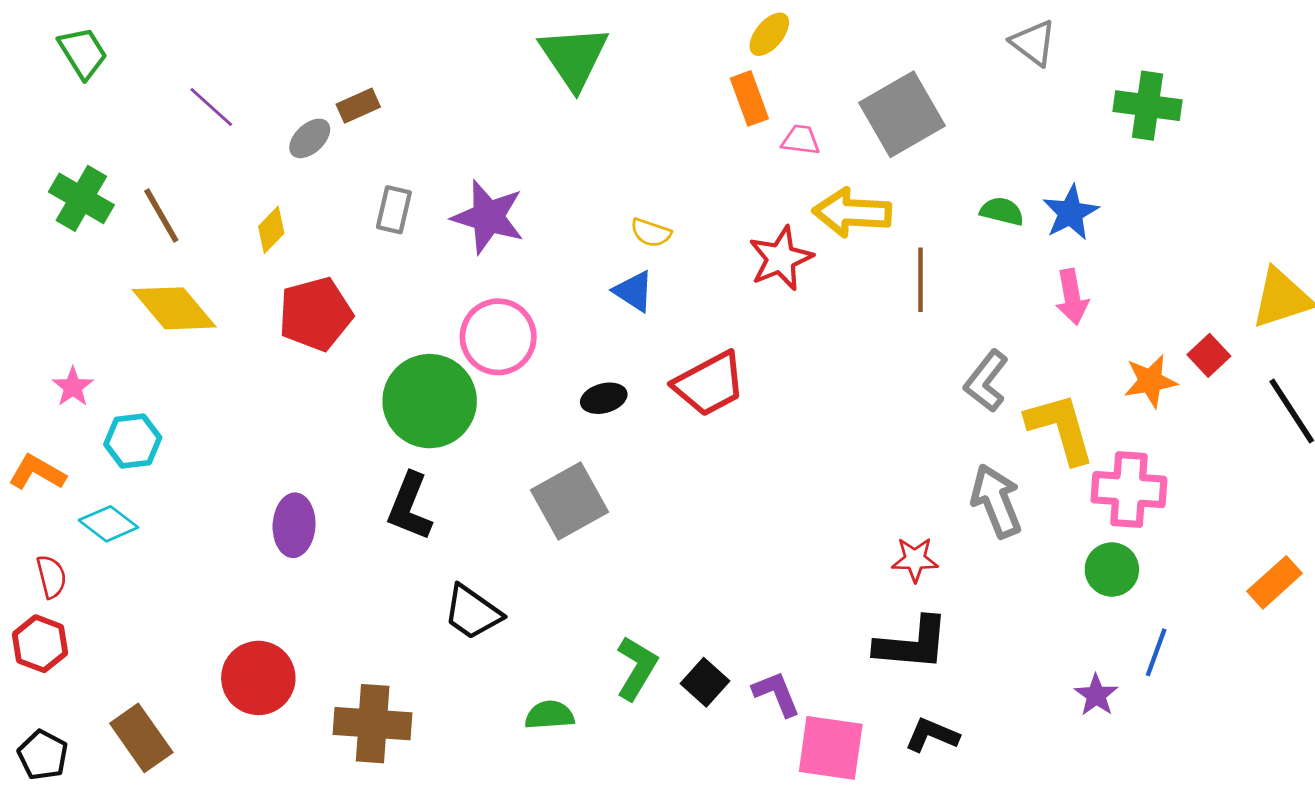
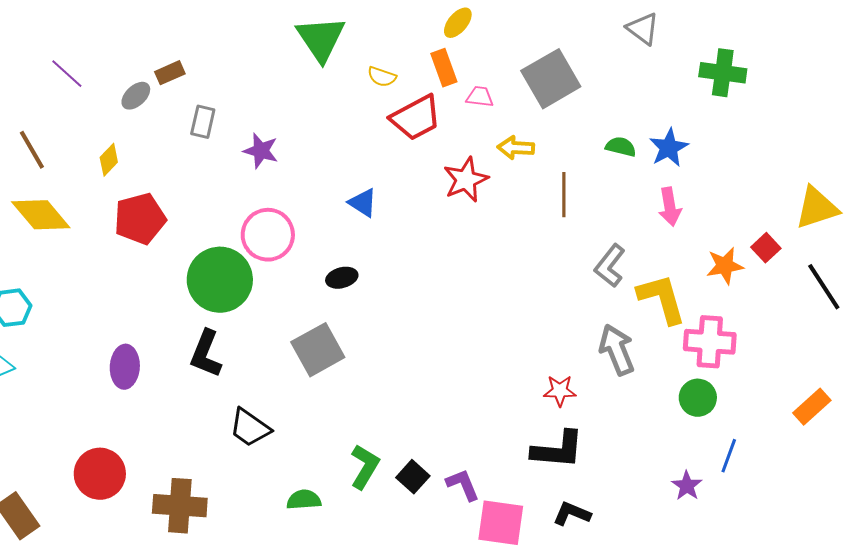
gray rectangle: (394, 210) -> (203, 122), moved
yellow arrow: (852, 213) -> (516, 148), size x0.7
purple star: (488, 217) -> (261, 151), size x0.7
yellow semicircle: (651, 233) -> (382, 77), moved
red trapezoid: (709, 384) -> (416, 118), moved

